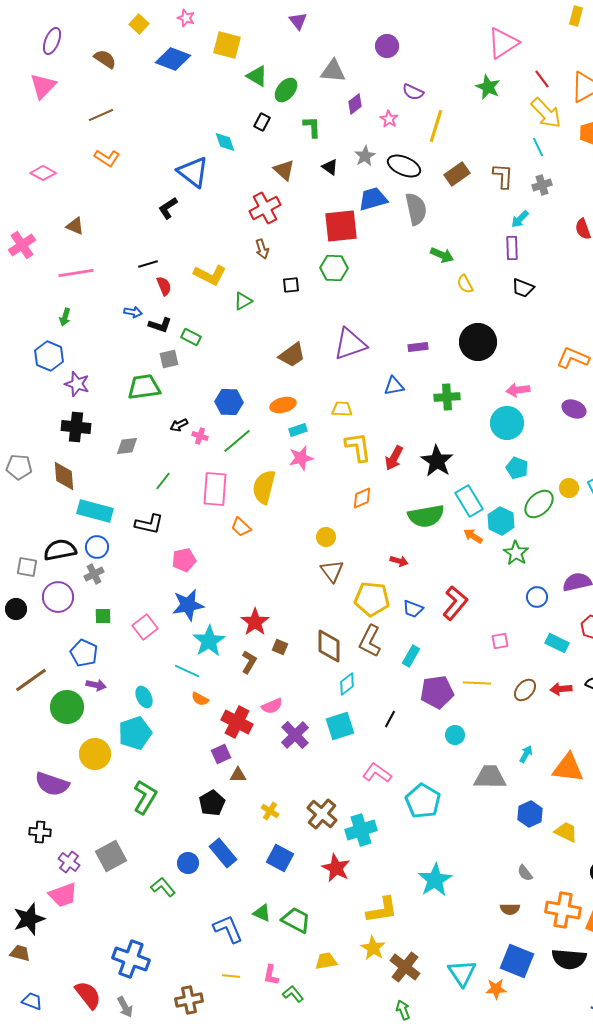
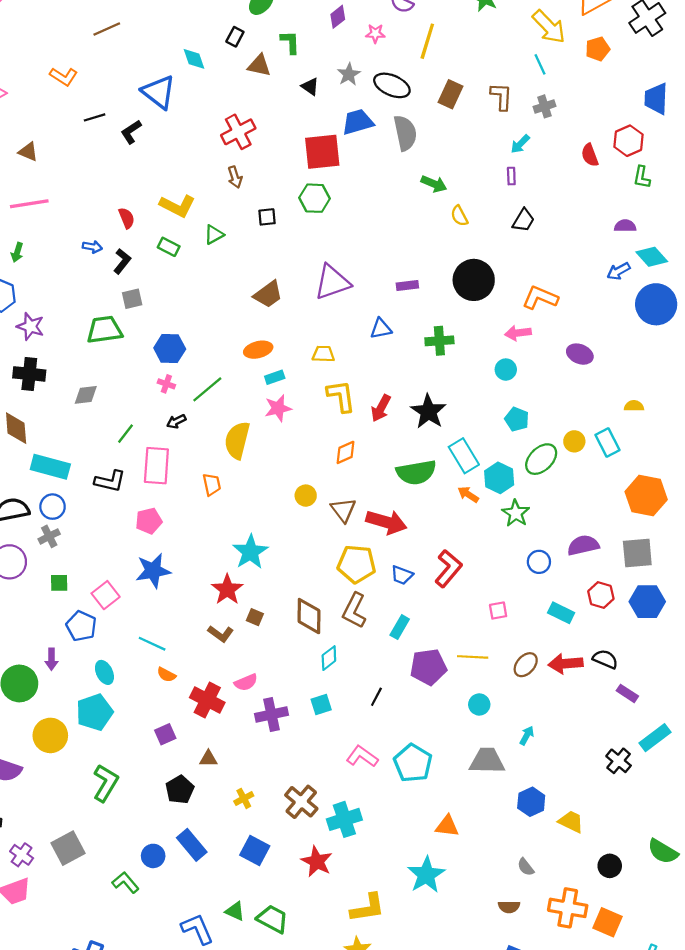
brown line: (101, 115) -> (107, 29), moved
pink star: (389, 119) -> (375, 33), turned -30
brown triangle: (284, 170) -> (259, 66), moved, turned -30
brown rectangle: (457, 174) -> (451, 94), turned -30
purple rectangle: (512, 248) -> (511, 176), size x0.7
black line: (148, 264) -> (95, 117), moved
black trapezoid: (523, 288) -> (523, 220), turned -80
black L-shape: (160, 325) -> (122, 261), turned -70
green rectangle: (191, 337) -> (169, 247), moved
orange L-shape: (573, 358) -> (540, 298), moved
blue hexagon: (229, 402) -> (170, 349), moved
cyan circle: (507, 423) -> (506, 370), size x0.6
black arrow: (179, 425) -> (176, 421), moved
pink rectangle: (215, 489) -> (156, 466), moved
orange trapezoid: (241, 527) -> (212, 484), turned -145
red arrow: (399, 561) -> (386, 522), size x2.0
brown triangle: (332, 571) -> (343, 510), moved
cyan star: (209, 641) -> (250, 552), moved
blue pentagon: (84, 653) -> (81, 626), moved
brown L-shape: (249, 662) -> (221, 634), turned 95
purple arrow: (96, 685) -> (51, 659), turned 78
red arrow: (561, 689) -> (565, 664), size x1.4
cyan square: (340, 726) -> (321, 704), size x0.7
purple cross: (295, 735) -> (271, 714), turned 32
cyan circle: (455, 735) -> (479, 704), moved
purple square: (221, 754) -> (165, 734), moved
orange triangle: (568, 768) -> (447, 826), moved, size x0.7
cyan pentagon: (423, 801) -> (413, 763), moved
yellow cross: (270, 811) -> (244, 798), turned 30

